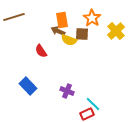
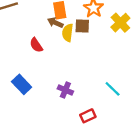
yellow semicircle: (69, 40) -> (68, 33), turned 77
cyan line: (93, 104) -> (113, 89), moved

